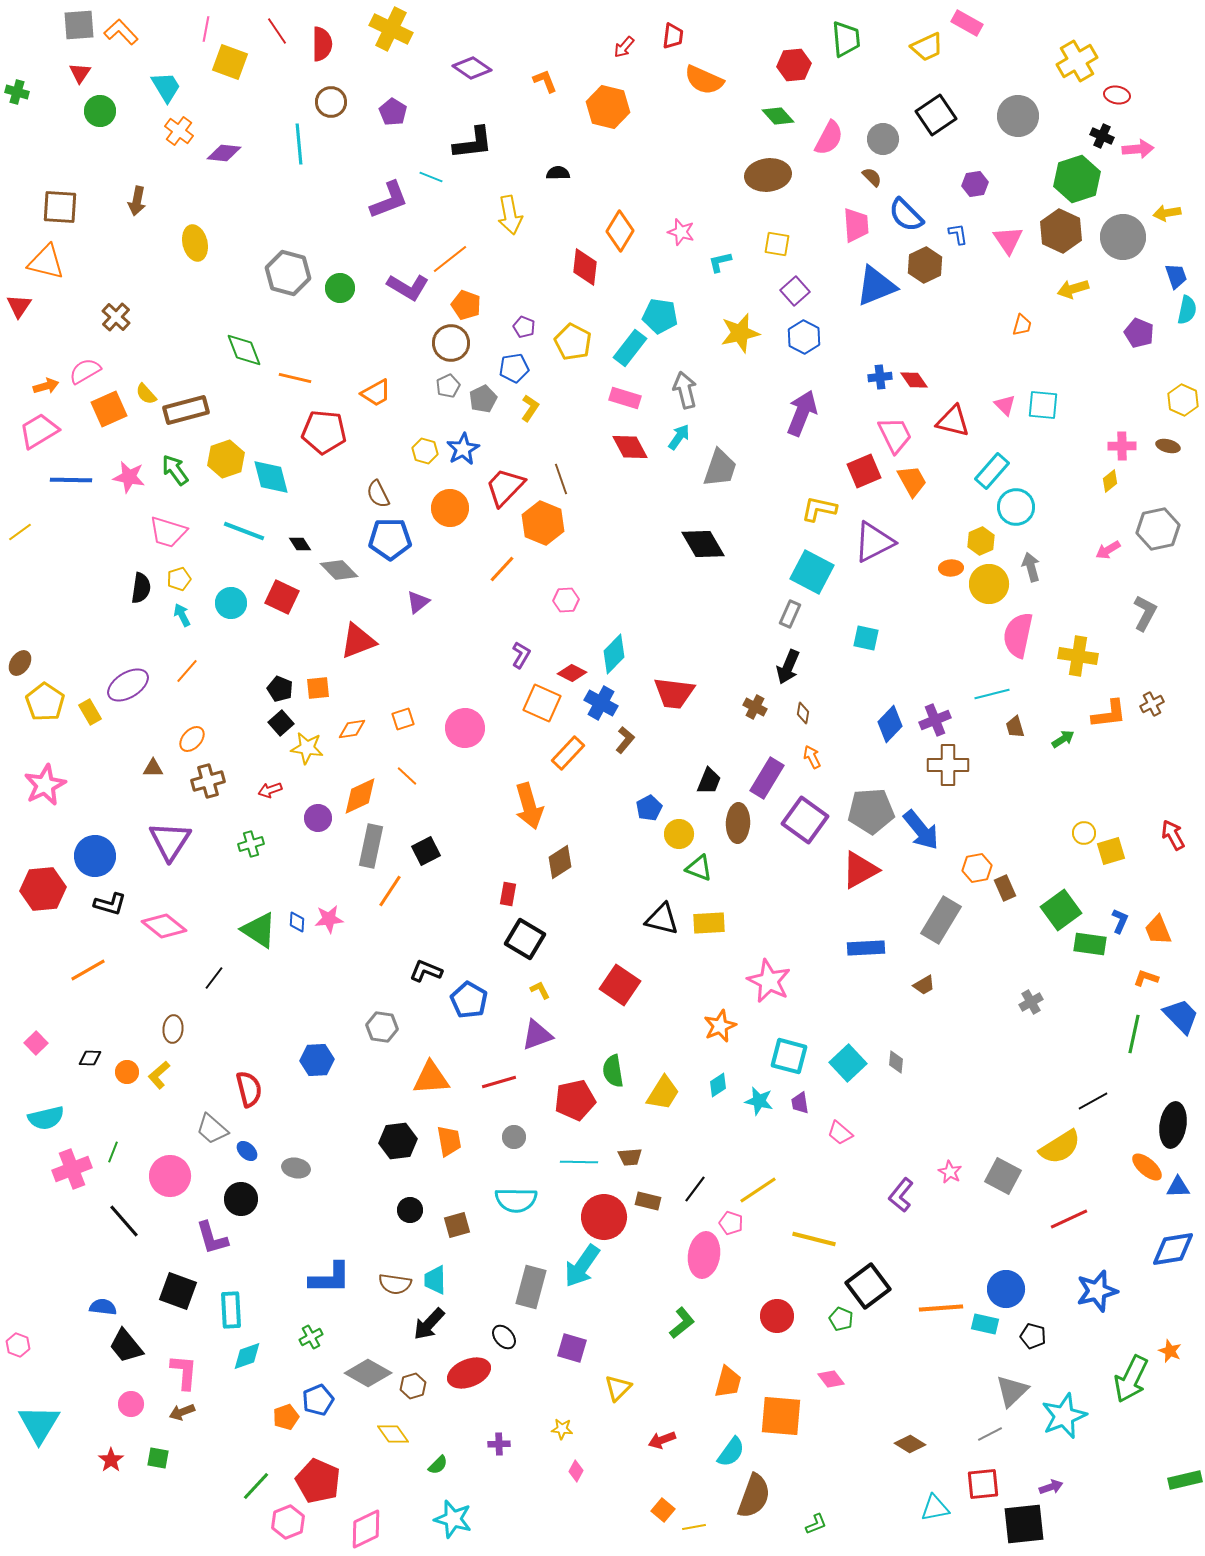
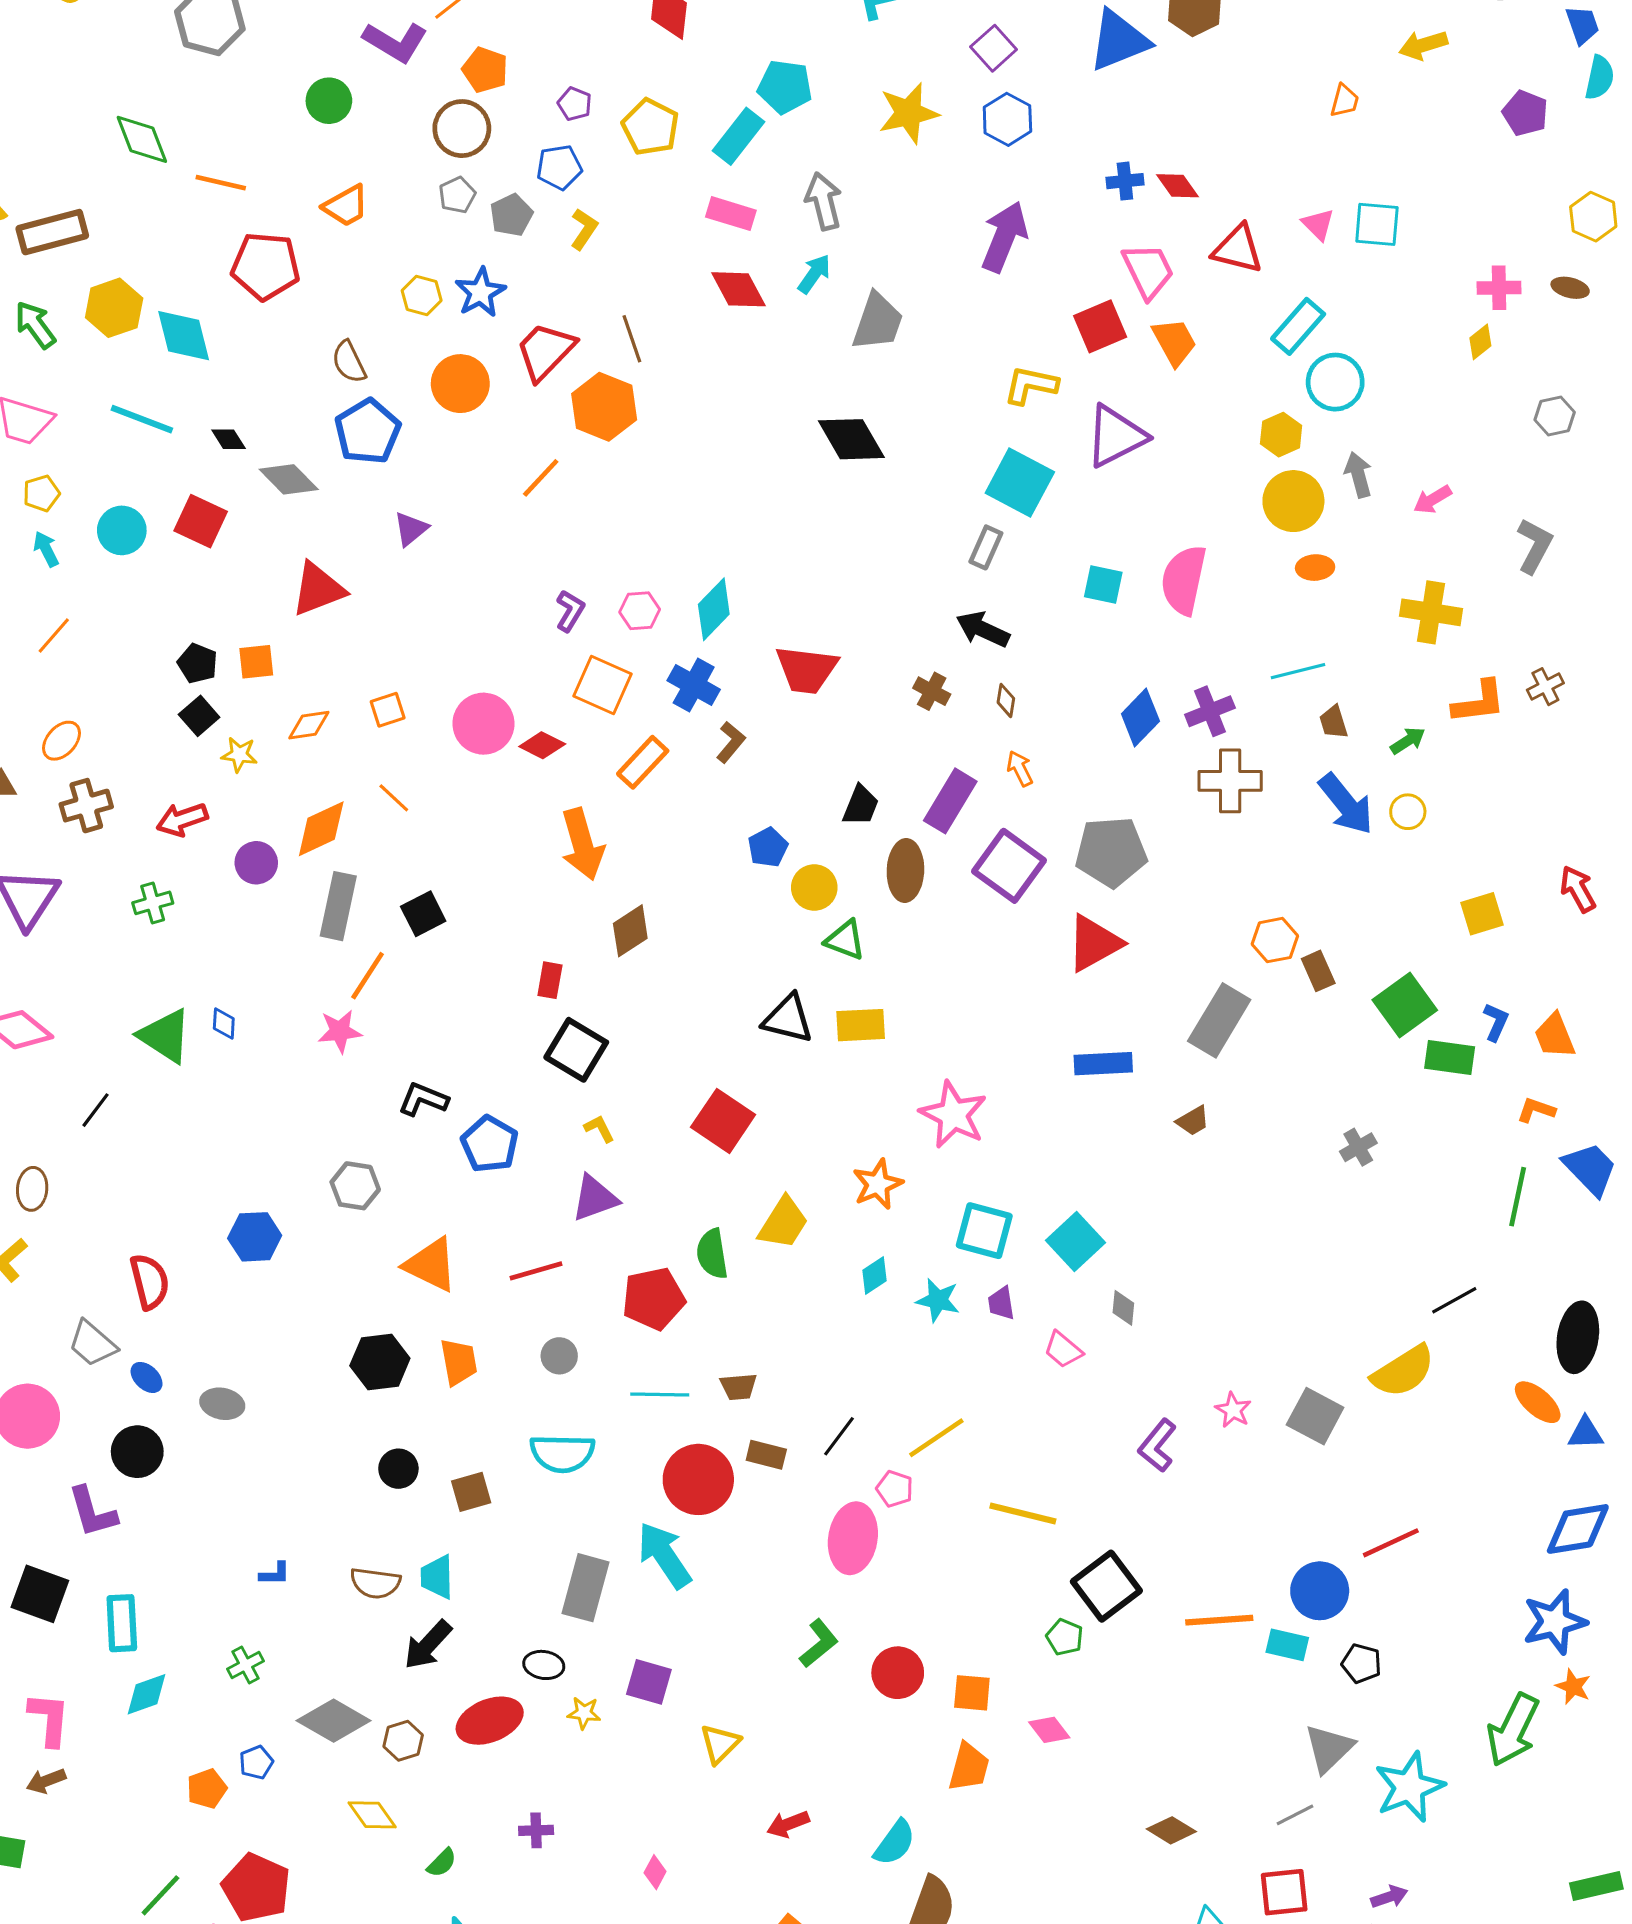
green circle: (340, 288) -> (329, 101), moved
gray hexagon: (1158, 529) -> (1555, 416), size x0.6
blue pentagon: (390, 539) -> (368, 432), turned -30
pink arrow: (1108, 550) -> (1433, 500), moved
orange ellipse: (951, 568) -> (1315, 568), moved
pink hexagon: (566, 600) -> (640, 611), moved
pink semicircle: (1018, 635) -> (1184, 580), moved
black arrow: (788, 667) -> (983, 629), turned 92
red diamond: (572, 673) -> (542, 745), moved
yellow star: (307, 748) -> (239, 755), size x0.7
red arrow: (270, 790) -> (182, 819), size x1.4
blue arrow: (921, 830) -> (1346, 804), moved
yellow circle: (1084, 833) -> (1408, 812), moved
pink star: (329, 919) -> (340, 1031), moved
gray diamond: (896, 1062) -> (1123, 1308), moved
orange triangle: (431, 1078) -> (431, 1265), turned 30
yellow trapezoid: (663, 1093) -> (783, 1223), moved
red line: (1069, 1219) -> (1391, 1543), moved
cyan arrow: (582, 1266) -> (664, 1555), turned 111
blue L-shape: (330, 1278) -> (275, 1574), size x0.5
blue star: (1097, 1291) -> (1555, 1622), moved
red circle: (777, 1316) -> (898, 1673), moved
black ellipse: (504, 1337) -> (544, 1665), turned -40
orange trapezoid: (728, 1382) -> (969, 1767), moved
blue pentagon: (318, 1400) -> (256, 1762), size x0.7
orange square: (781, 1416) -> (972, 1693), moved, size x0.6
yellow star: (562, 1429) -> (584, 1713), moved

